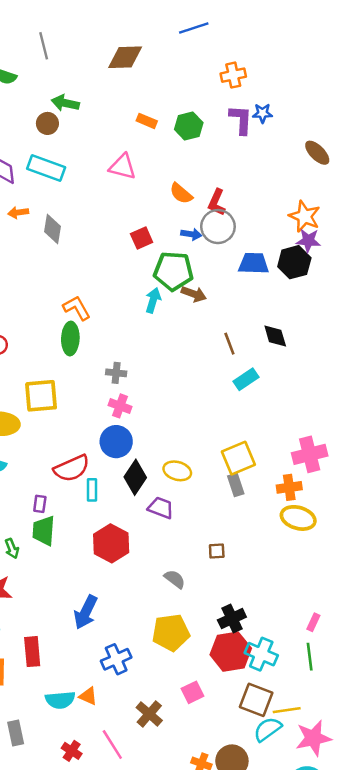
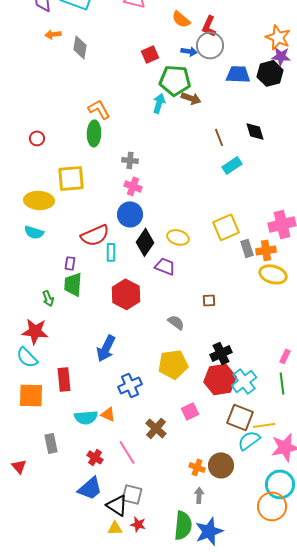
gray rectangle: (236, 485) -> (247, 248), moved
cyan cross: (261, 654) -> (244, 381), turned 30

